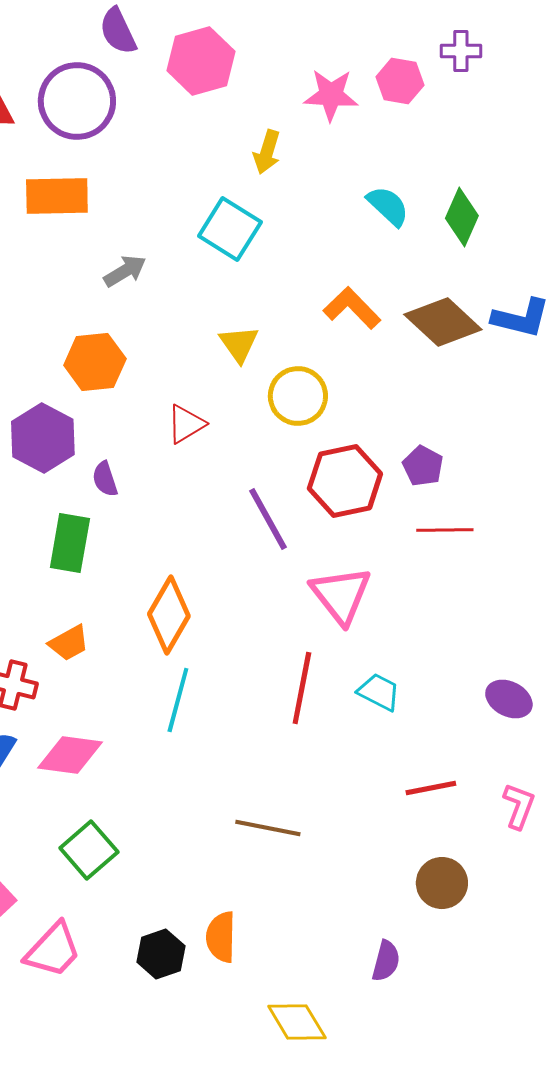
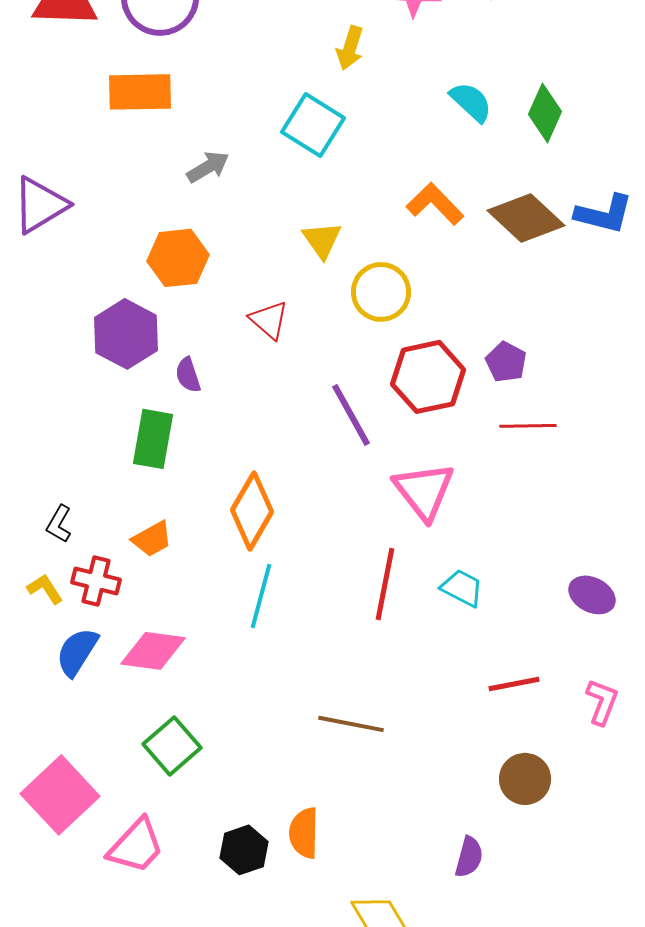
red triangle: (186, 424) -> (269, 320), turned -48

